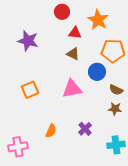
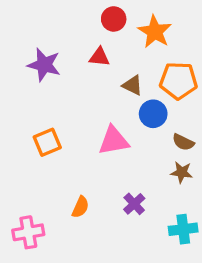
red circle: (62, 12) -> (114, 19), moved
red triangle: (75, 33) -> (99, 57), moved
brown triangle: (73, 54) -> (133, 85), moved

